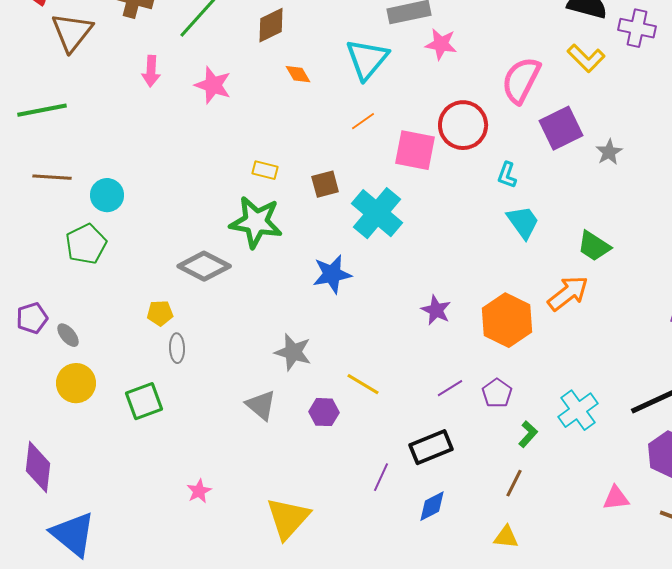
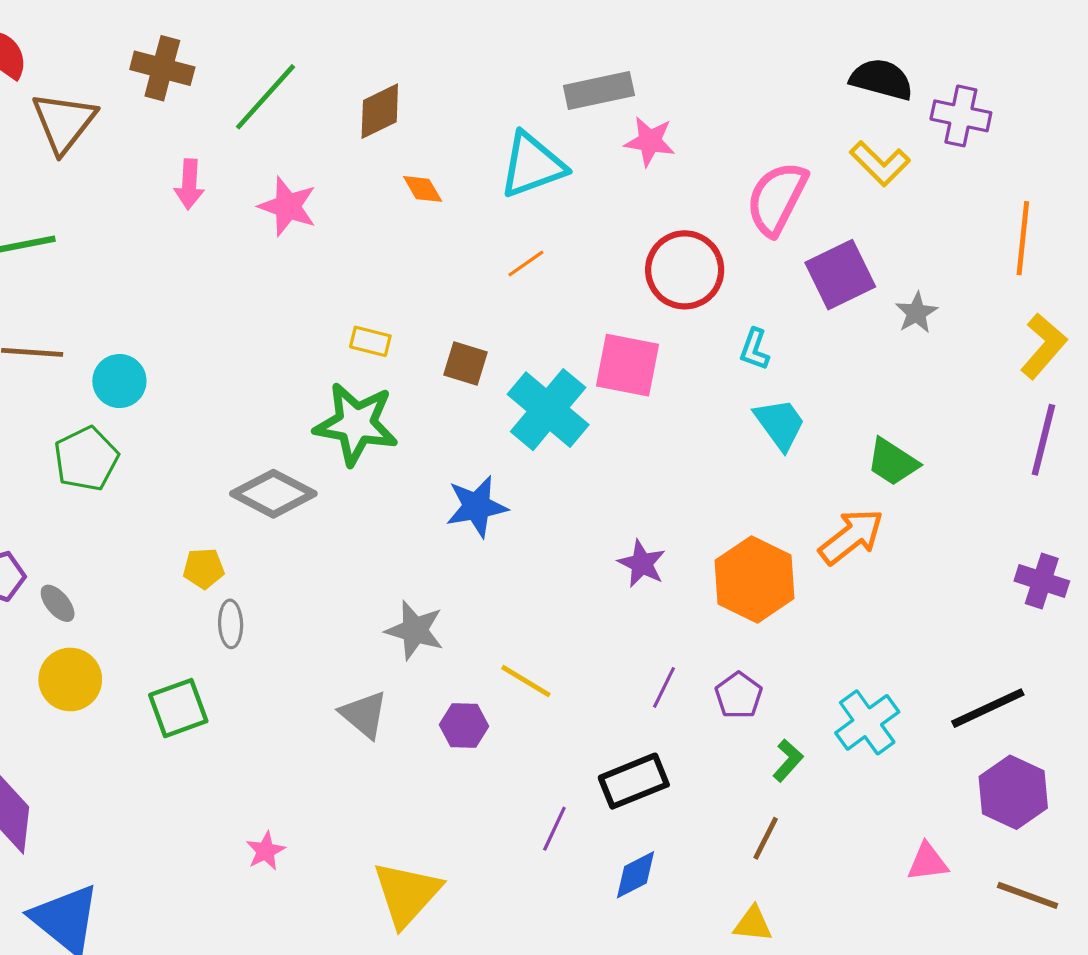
cyan triangle: (367, 59) -> (532, 165), turned 30
pink square: (415, 150) -> (627, 365), moved
brown square: (325, 184) -> (466, 364), turned 32
purple line: (450, 388) -> (664, 687), turned -32

